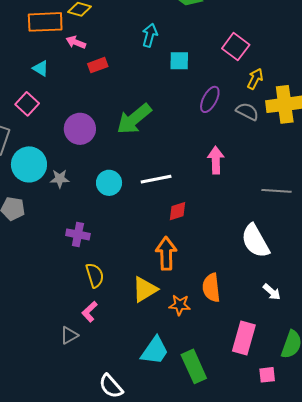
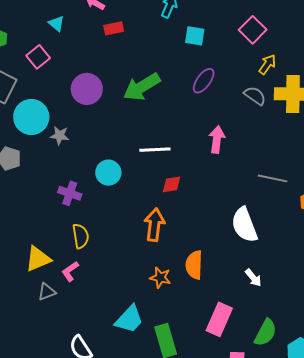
purple ellipse: (210, 99) -> (204, 81), moved
cyan circle: (109, 183) -> (108, 173), moved
yellow triangle: (145, 289) -> (38, 259), moved

